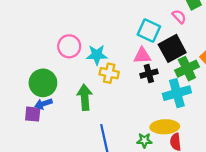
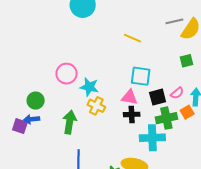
pink semicircle: (179, 17) -> (177, 93), moved, turned 80
cyan square: (149, 30) -> (141, 76), turned -30
black square: (172, 48) -> (158, 97), size x0.7
green circle: (43, 83) -> (36, 101), size x0.7

